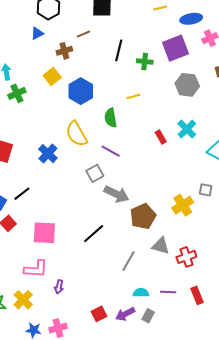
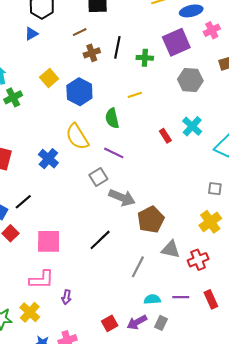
brown cross: (64, 51) -> (92, 53), moved
yellow cross: (183, 205) -> (210, 222), moved

